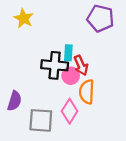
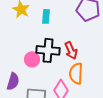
cyan rectangle: (68, 53) -> (46, 16), moved
pink circle: (71, 76) -> (32, 59), moved

